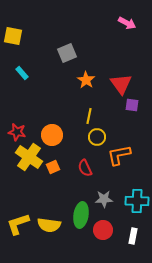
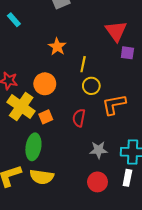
orange star: (86, 80) -> (57, 47), moved
red semicircle: (85, 168) -> (79, 118), turned 36
green ellipse: (81, 215) -> (33, 147), moved
white rectangle: (133, 236) -> (127, 178), moved

